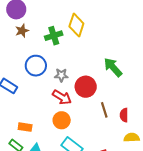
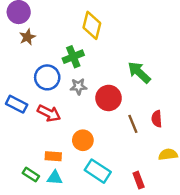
green cross: (54, 36) -> (73, 57), moved
red arrow: (62, 97) -> (49, 113), moved
red semicircle: (124, 115) -> (157, 119), moved
orange rectangle: (25, 127) -> (53, 156), moved

